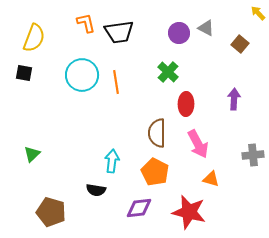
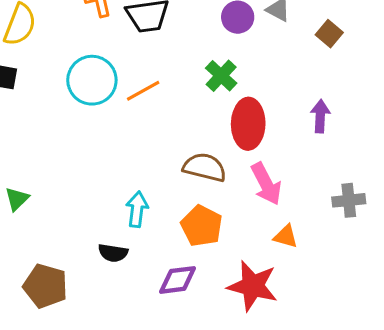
orange line: (116, 82) -> (143, 91), turned 70
red ellipse: (186, 104) -> (248, 124), size x1.4
brown semicircle: (157, 133) -> (205, 167), turned 104

